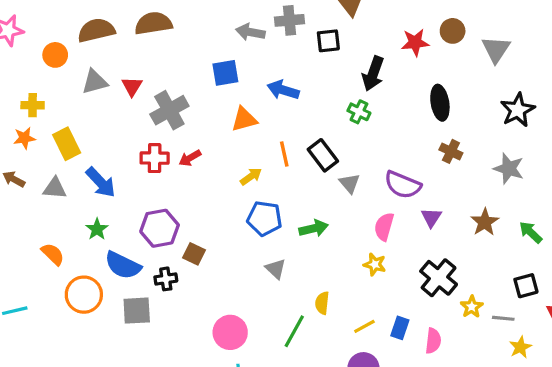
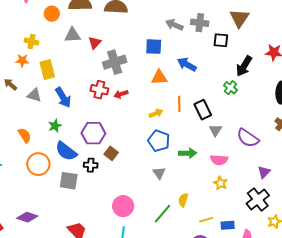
purple triangle: (431, 217) -> (264, 172), moved
pink semicircle: (384, 227) -> (219, 160), moved, turned -114
blue rectangle: (400, 328) -> (228, 225), turned 56

